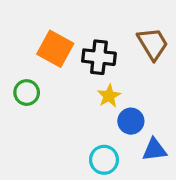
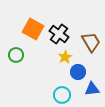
brown trapezoid: (153, 44) -> (91, 42), moved
black cross: (99, 57) -> (59, 34), turned 30

